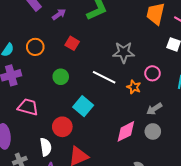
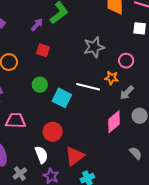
purple arrow: (59, 14) -> (37, 25), moved
white line: (104, 77) -> (88, 87), moved
cyan square: (83, 106) -> (62, 98), moved
gray arrow: (154, 109) -> (127, 93), moved

